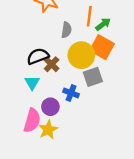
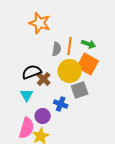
orange line: (89, 16) -> (70, 46), moved
green arrow: (103, 24) -> (89, 44), turned 56

